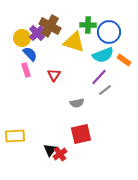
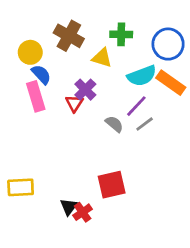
blue circle: (109, 32) -> (168, 44), moved
purple cross: (37, 33) -> (85, 90), moved
yellow triangle: (74, 42) -> (102, 58), size x0.7
orange rectangle: (124, 60) -> (171, 83), size x1.5
pink rectangle: (26, 70) -> (36, 96), size x1.5
gray semicircle: (77, 103) -> (114, 124), moved, turned -128

